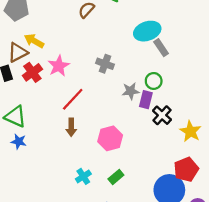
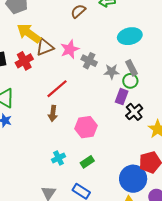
yellow arrow: (34, 41) -> (29, 33), size x1.4
gray rectangle: (161, 48) -> (132, 68), moved
brown triangle: (18, 52) -> (45, 47), moved
pink star: (59, 66) -> (70, 49), moved
gray star: (131, 91) -> (112, 72), moved

